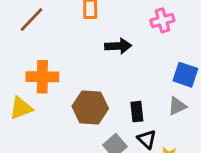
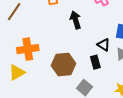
black arrow: (118, 46) -> (76, 20), turned -96
black triangle: (147, 139) -> (104, 45), moved

